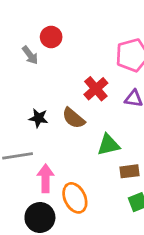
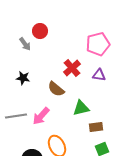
black star: (39, 118) -> (23, 78), moved
pink arrow: (46, 178) -> (41, 116), moved, turned -138

